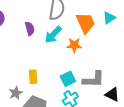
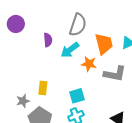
gray L-shape: (93, 79) -> (115, 74), moved

